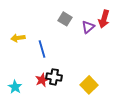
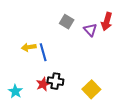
purple triangle: (88, 27) -> (90, 30), turned -32
yellow arrow: (18, 38) -> (29, 47), moved

